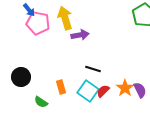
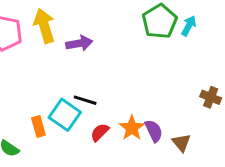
purple arrow: (80, 35) -> (79, 43), moved
cyan square: (88, 91) -> (65, 115), moved

